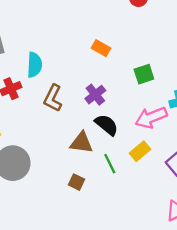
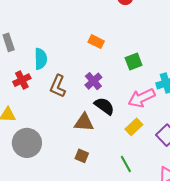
green line: (110, 164) -> (126, 164), moved

